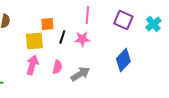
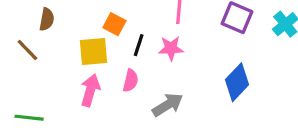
orange square: (47, 24) -> (114, 24), turned 32
pink semicircle: (57, 67) -> (131, 81), moved

